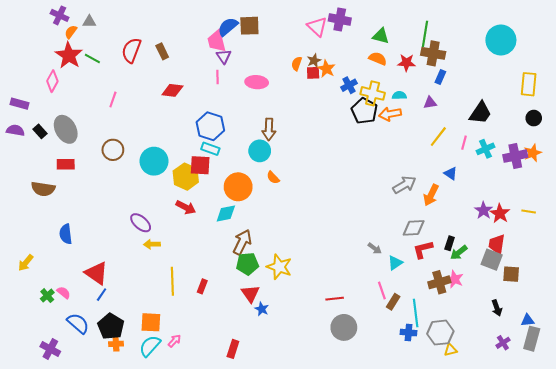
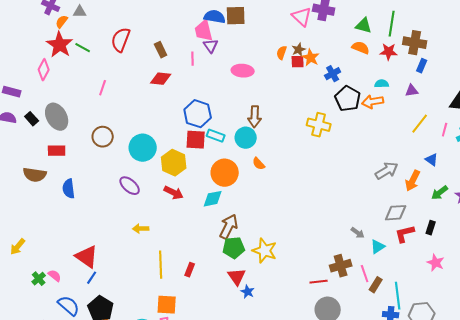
blue semicircle: (228, 27) -> (215, 17), turned 50
green line: (425, 34) -> (392, 24), moved
brown rectangle: (162, 51) -> (161, 50), moved
pink line: (218, 77) -> (193, 59), moved
yellow cross: (373, 93) -> (319, 125), moved
cyan rectangle: (210, 149) -> (216, 136), moved
red square: (200, 165) -> (196, 140), moved
purple ellipse: (141, 223) -> (130, 186), moved
blue semicircle: (66, 234) -> (69, 189), moved
green arrow: (459, 252) -> (440, 193), moved
brown cross: (439, 282) -> (341, 266), moved
orange square: (151, 322) -> (167, 305), moved

